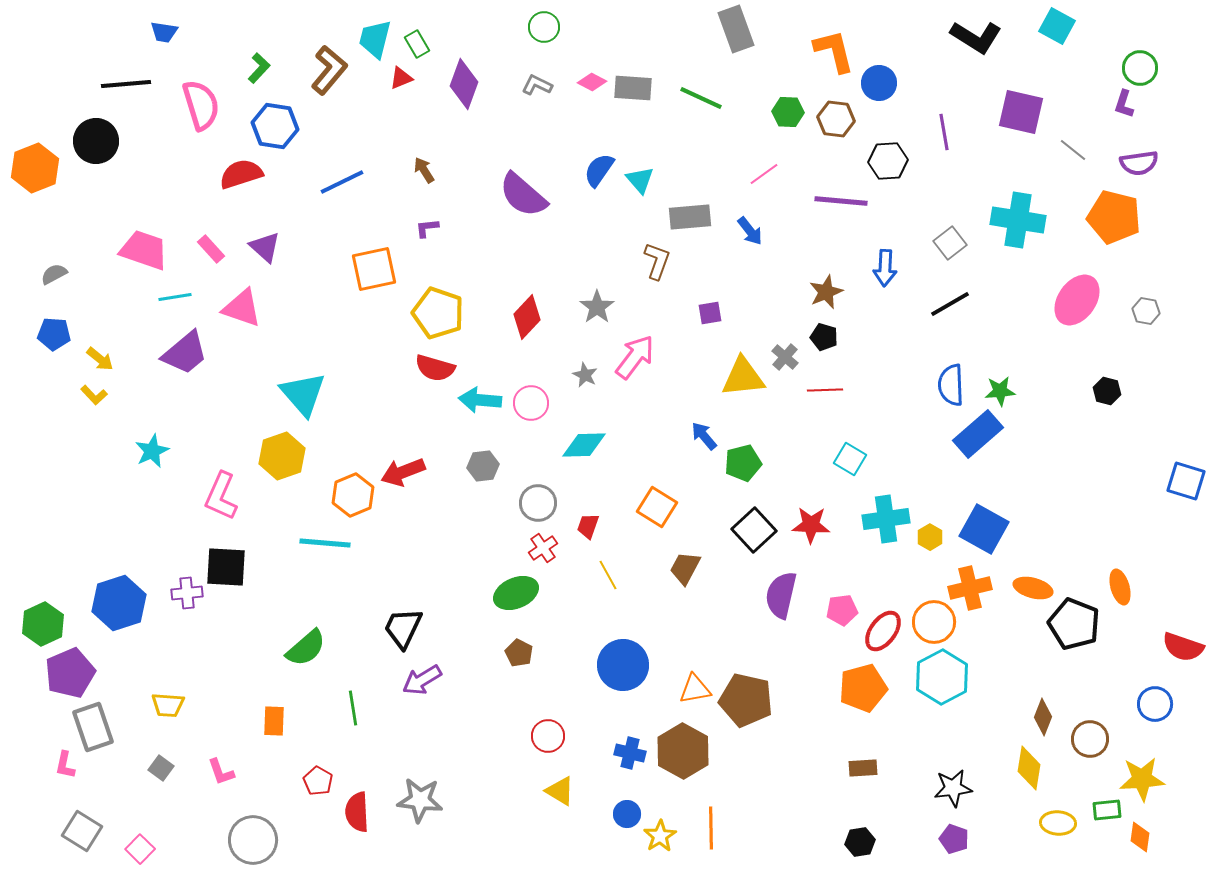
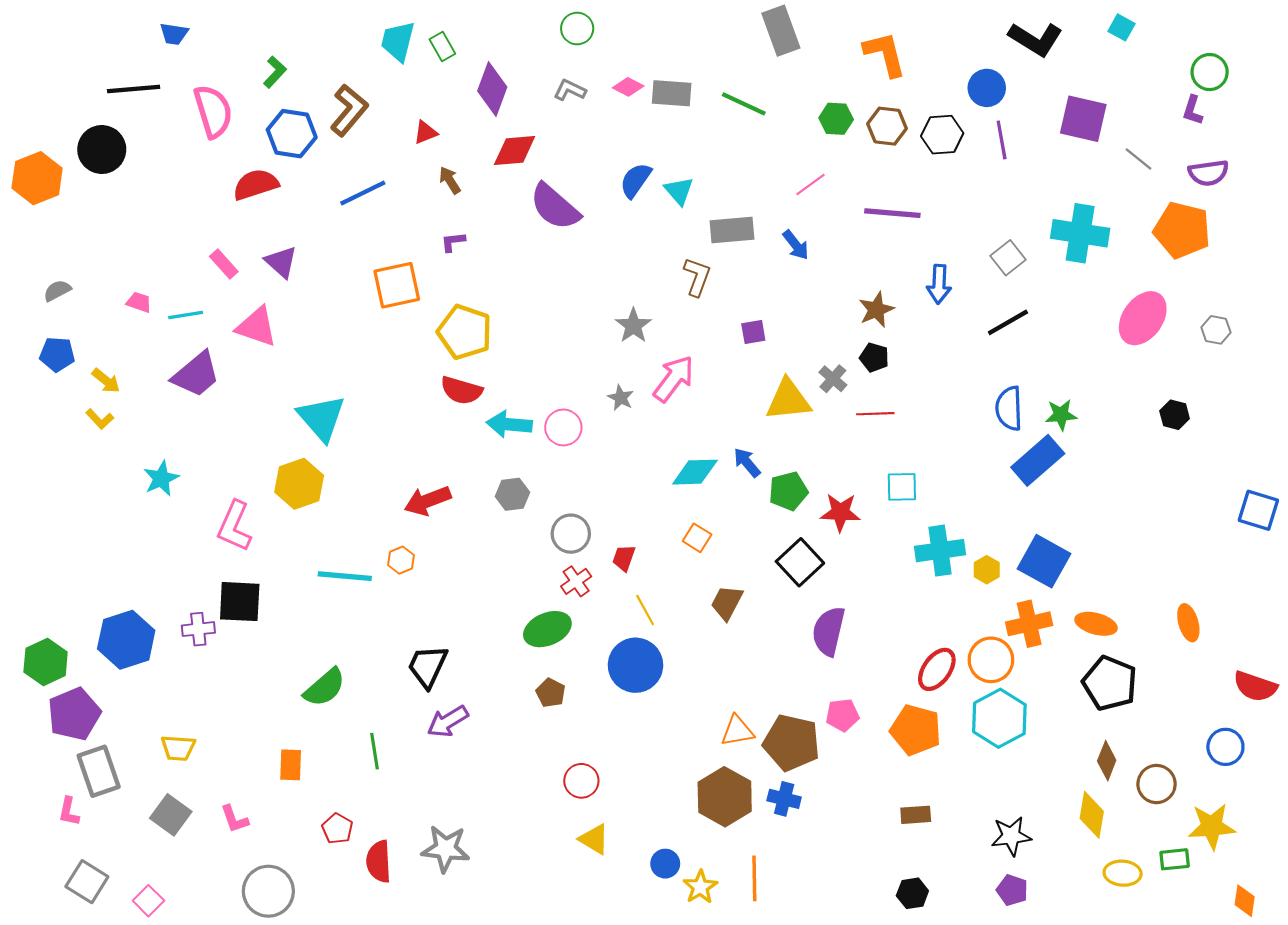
cyan square: (1057, 26) -> (1121, 27), size x0.7
brown L-shape: (329, 70) -> (349, 110), moved
red triangle: (401, 78) -> (425, 132), moved
blue circle: (879, 83) -> (987, 88), moved
black hexagon: (888, 161) -> (942, 135), moved
pink trapezoid: (144, 250) -> (139, 302), moved, size x0.5
red diamond: (527, 317) -> (515, 151), moved, turned 42
cyan diamond: (584, 445) -> (695, 472), moved
cyan square: (850, 459) -> (902, 487), turned -32
orange hexagon: (353, 495) -> (401, 560), moved, size x0.6
orange square: (657, 507) -> (697, 538), size x0.7
red star: (811, 525) -> (840, 512), moved
pink pentagon: (842, 610) -> (842, 715), moved
black pentagon: (1074, 624) -> (1110, 683), moved
blue circle: (623, 665) -> (636, 665), moved
orange pentagon: (863, 688) -> (916, 730), turned 30
blue cross: (630, 753) -> (784, 799), moved
gray square: (161, 768) -> (171, 815), size x1.5
orange diamond: (1140, 837) -> (1245, 901), moved

